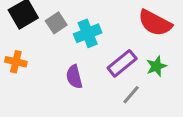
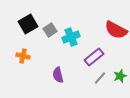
green star: (156, 66) -> (120, 76), moved
purple semicircle: (74, 77) -> (58, 75), moved

